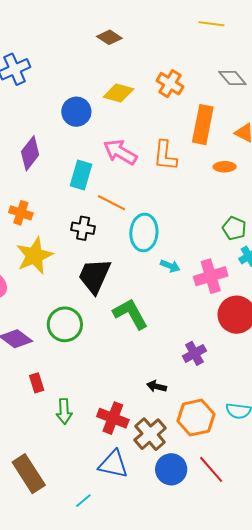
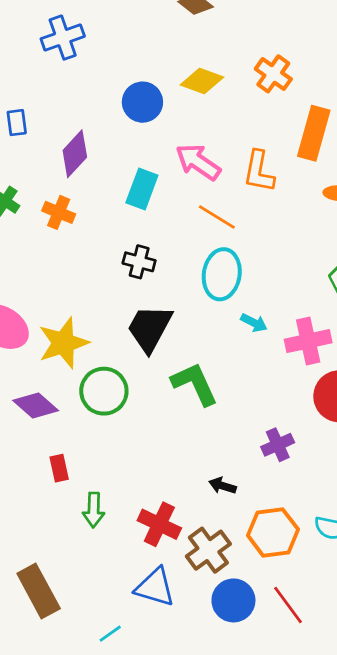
orange line: (111, 203) -> (217, 217), moved
orange cross: (21, 213) -> (59, 212), moved
yellow star: (35, 256) -> (63, 343), moved

